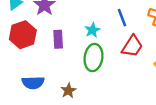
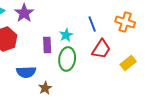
purple rectangle: (58, 39) -> (47, 45), moved
blue semicircle: (33, 83) -> (26, 72), moved

